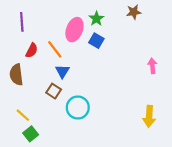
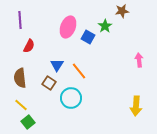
green star: (96, 19) -> (105, 26), moved
orange line: (55, 49) -> (79, 71), moved
brown semicircle: (16, 75) -> (20, 78), moved

